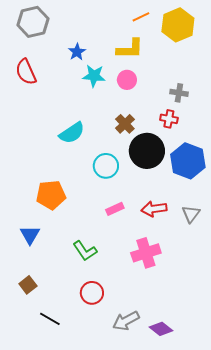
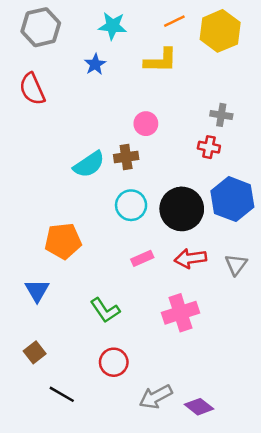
cyan star: (94, 76) -> (112, 26), moved
pink circle: (127, 80) -> (146, 124), moved
brown cross: (125, 124) -> (126, 157), moved, turned 36
black circle: (147, 151) -> (182, 209), moved

